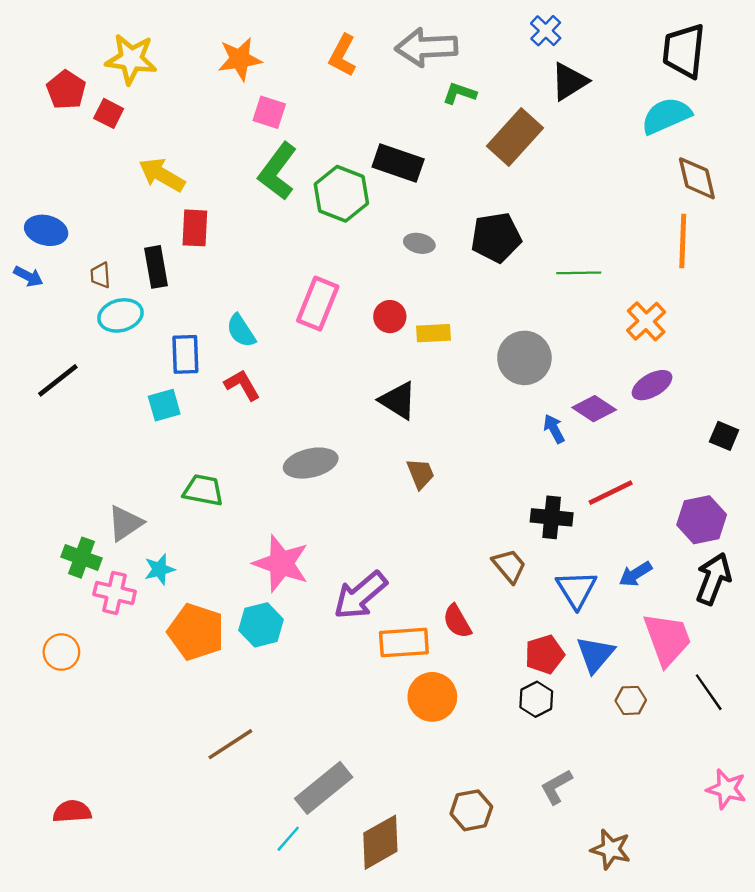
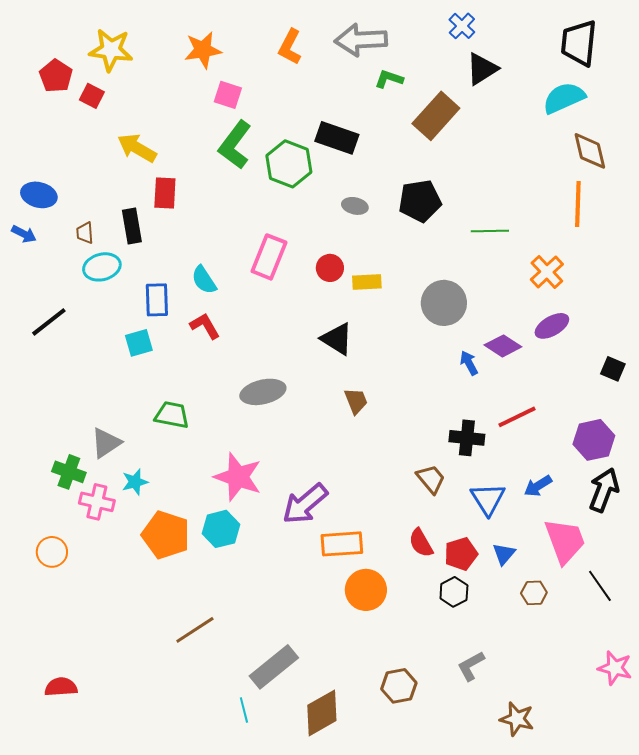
red semicircle: (457, 621) -> (421, 543), moved
blue triangle: (595, 654) -> (504, 554), size x0.7
cyan line: (288, 839) -> (244, 710), turned -55

